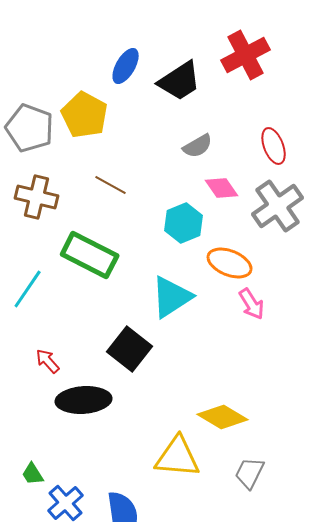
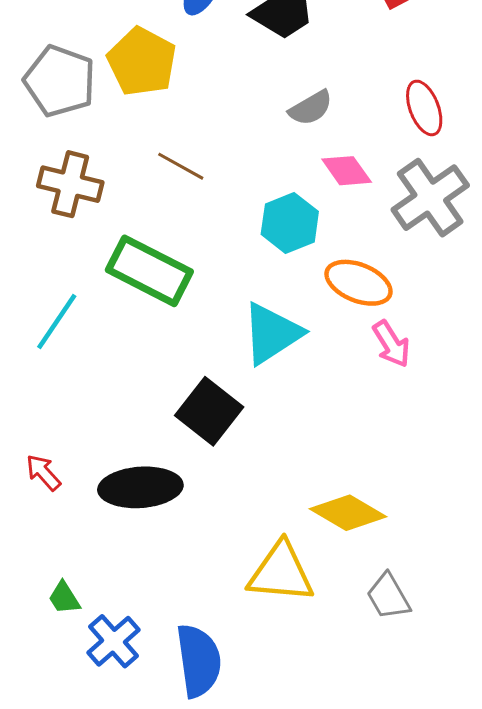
red arrow: (48, 361) -> (43, 472), moved
gray trapezoid: (250, 473) -> (388, 596), turned -56

